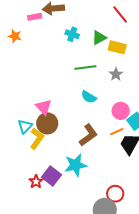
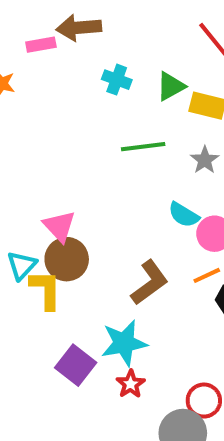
cyan semicircle: (89, 97) -> (184, 215), moved
yellow L-shape: (37, 139) -> (46, 290), turned -35
red star: (36, 182) -> (131, 384), moved

